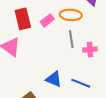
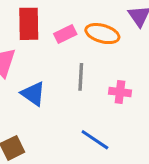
gray line: (71, 39) -> (81, 77), moved
blue triangle: (54, 79) -> (33, 94), moved

